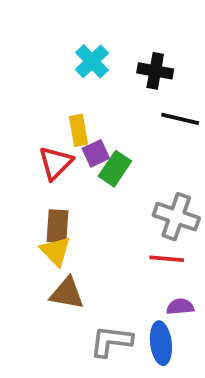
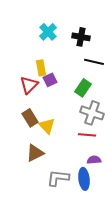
green rectangle: (115, 169) -> (83, 88), moved
brown rectangle: (57, 226) -> (30, 118), turned -36
yellow triangle: (56, 251) -> (47, 126), moved
brown triangle: (67, 293) -> (35, 153), turned -36

